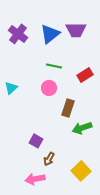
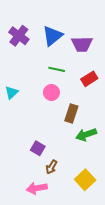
purple trapezoid: (76, 30) -> (82, 44), moved

